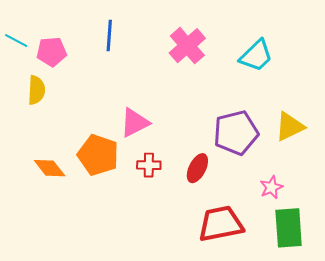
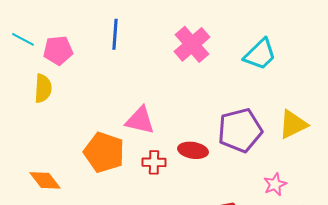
pink triangle: (135, 123) -> (140, 120), turned 40
orange diamond: (50, 168) -> (45, 180), moved
red ellipse: (197, 168) -> (193, 150), moved, turned 72

